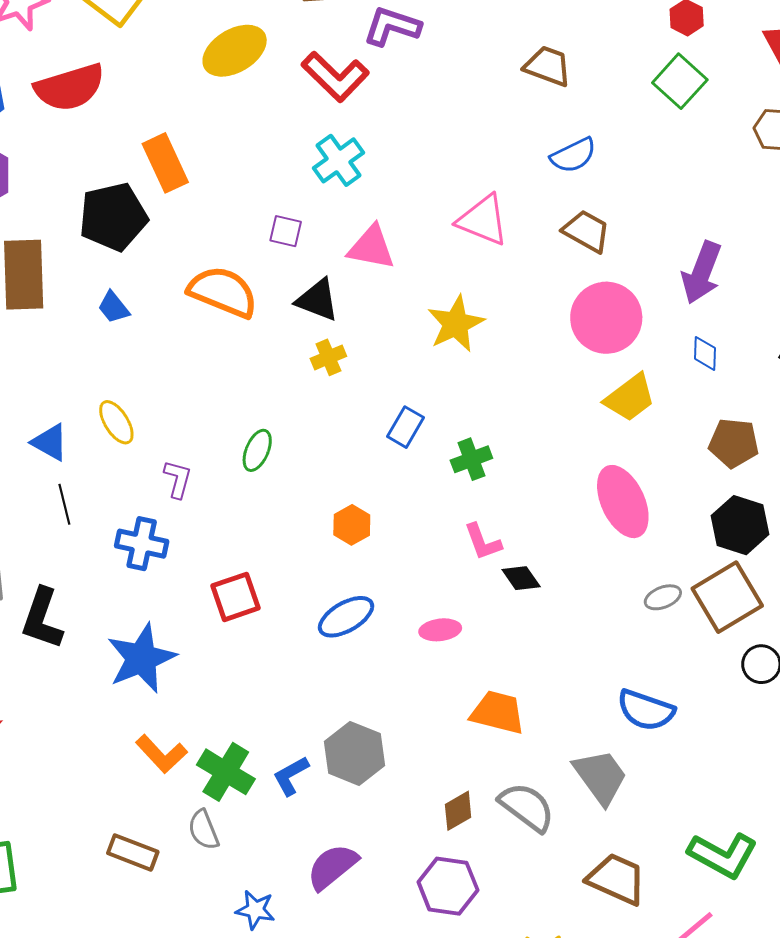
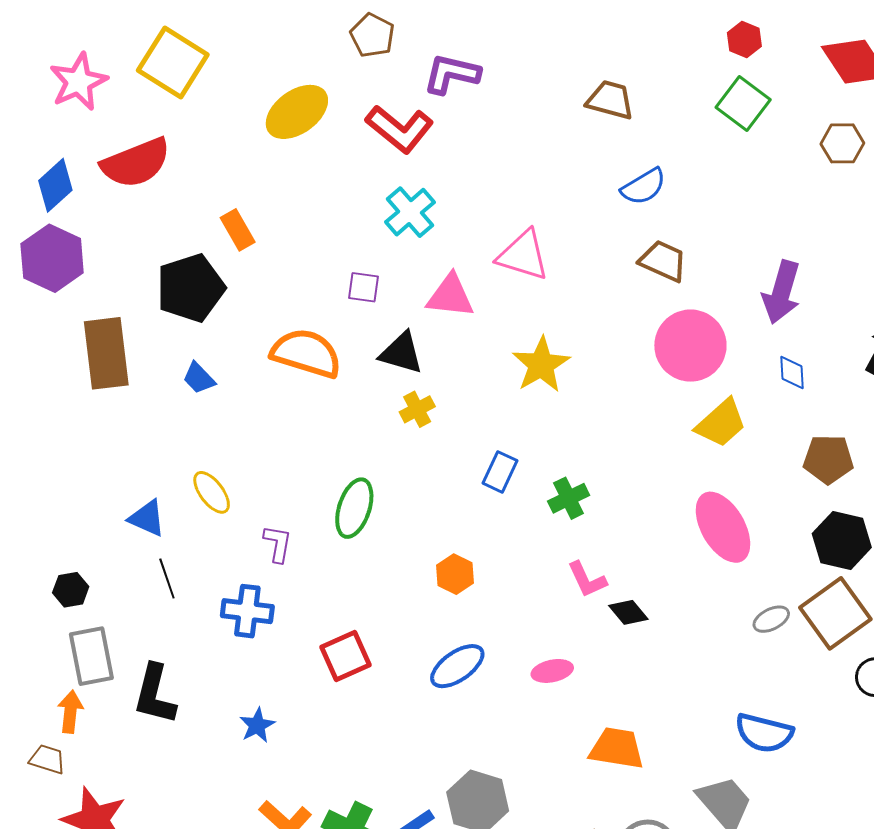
orange rectangle: (165, 163) -> (238, 230), size x0.7
pink triangle: (483, 220) -> (523, 255), moved
green ellipse: (257, 450) -> (354, 508), size x1.4
blue star: (141, 658) -> (257, 725), size x0.5

